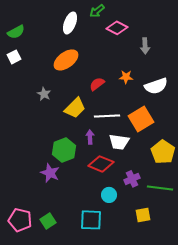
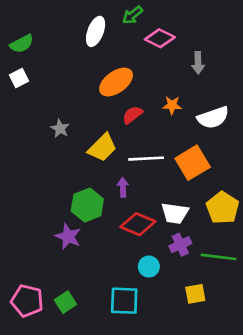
orange ellipse: (66, 60) -> (116, 82), moved
white trapezoid: (119, 142) -> (175, 213), moved

